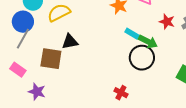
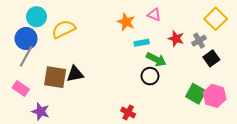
cyan rectangle: (132, 34) -> (142, 43), moved, turned -40
black triangle: (70, 42) -> (75, 74), moved
black circle: (142, 58) -> (150, 76), size x0.7

